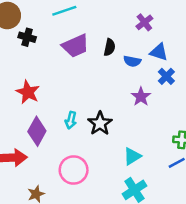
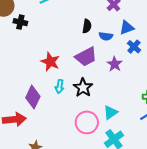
purple trapezoid: (76, 46) -> (86, 57), moved
blue triangle: (159, 52) -> (127, 28), turned -35
red star: (28, 92) -> (50, 62), moved
pink circle: (74, 170) -> (87, 122), moved

